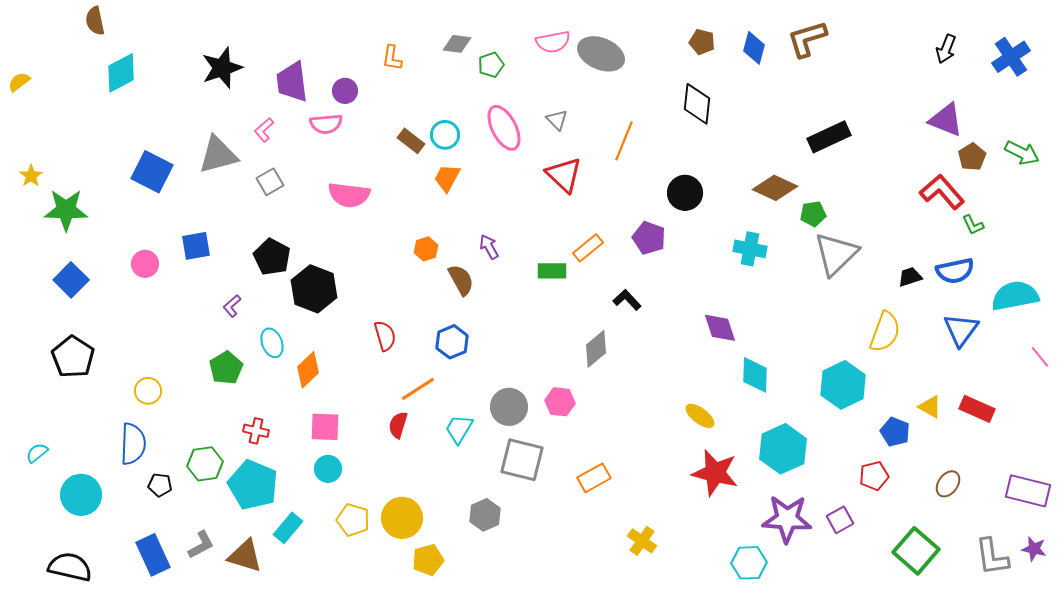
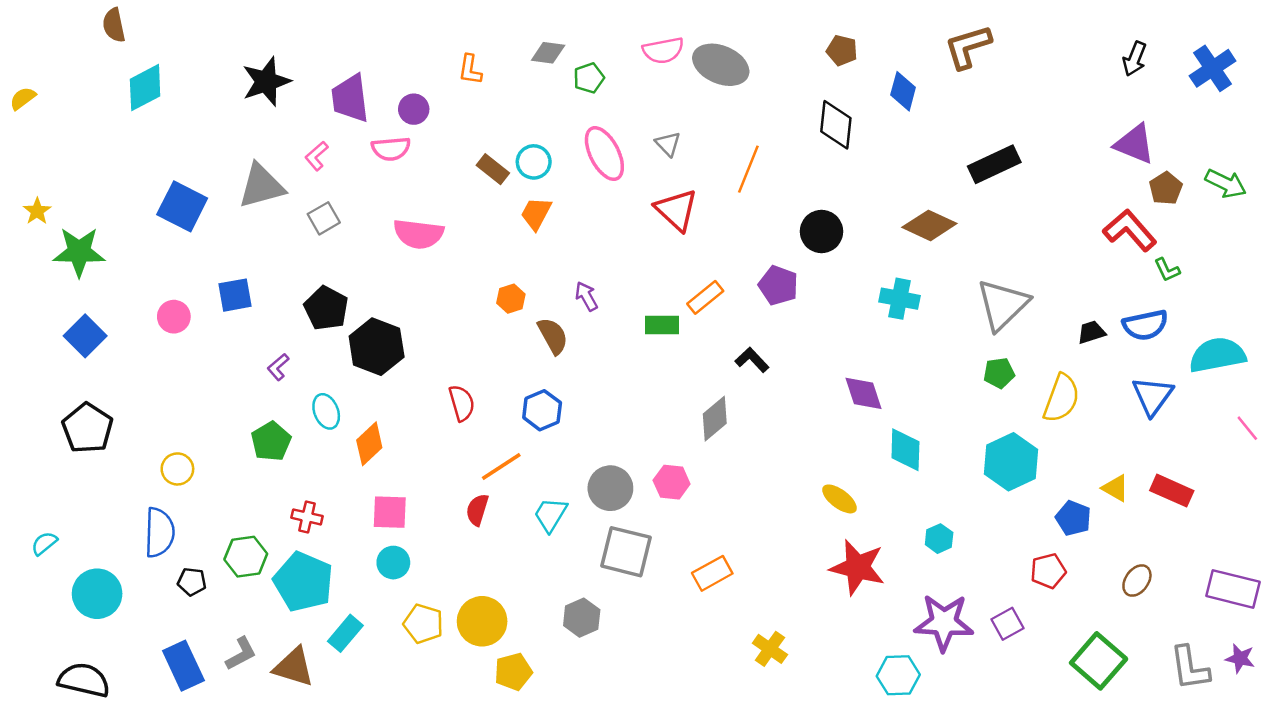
blue diamond: (754, 48) -> (903, 91), moved
green pentagon: (813, 214) -> (999, 373), moved
cyan hexagon: (783, 449) -> (939, 539), size x0.5

